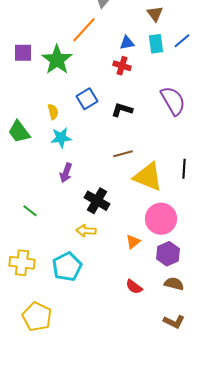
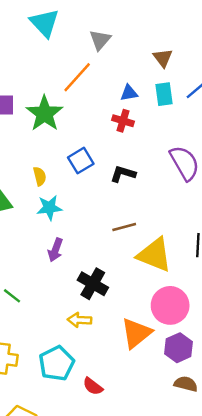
orange triangle: (133, 242) -> (136, 333), size x1.8
red semicircle: (134, 287) -> (93, 386), moved

